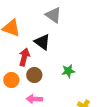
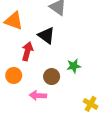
brown circle: (34, 75) -> (52, 77), moved

